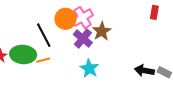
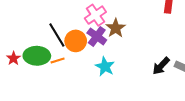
orange circle: (66, 19) -> (76, 41), moved
black arrow: (144, 71) -> (161, 66), turned -54

